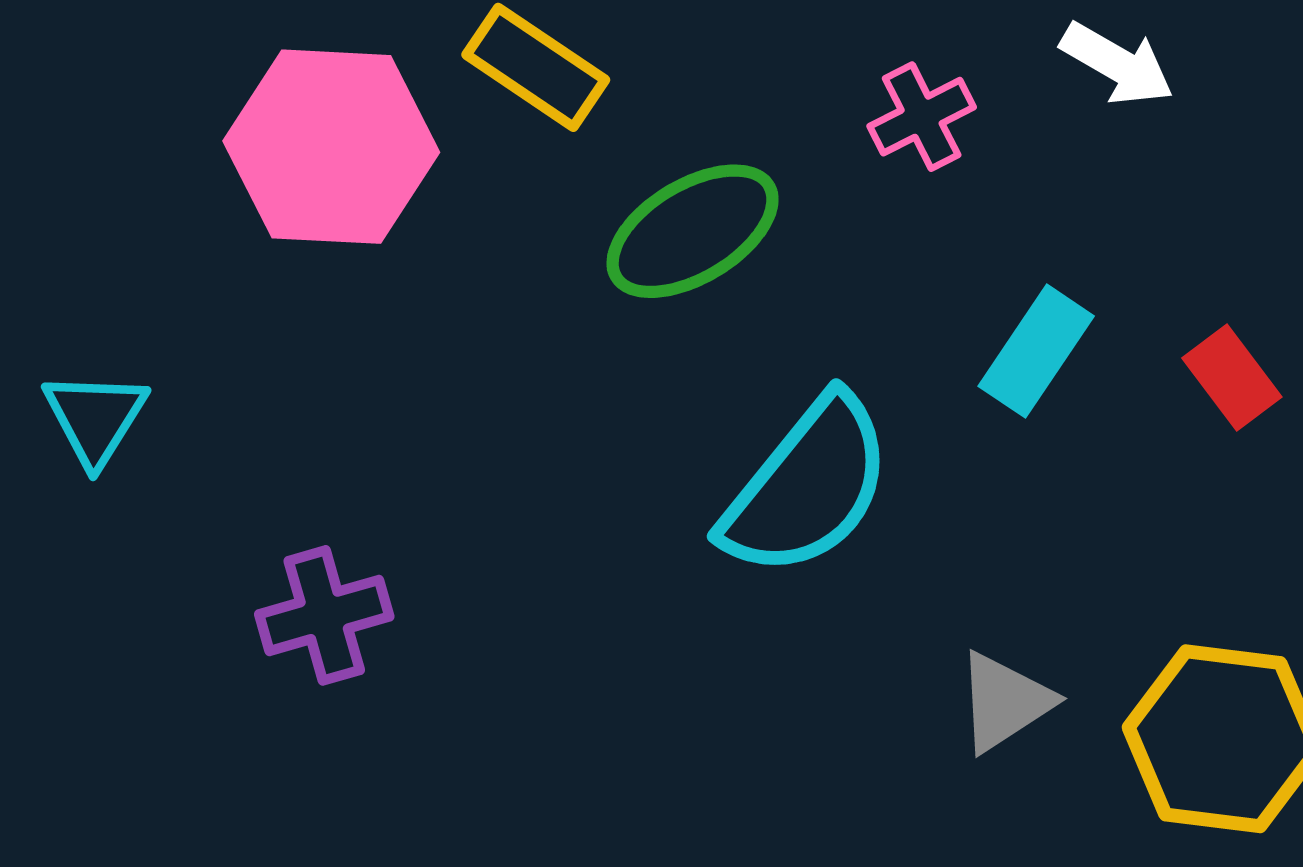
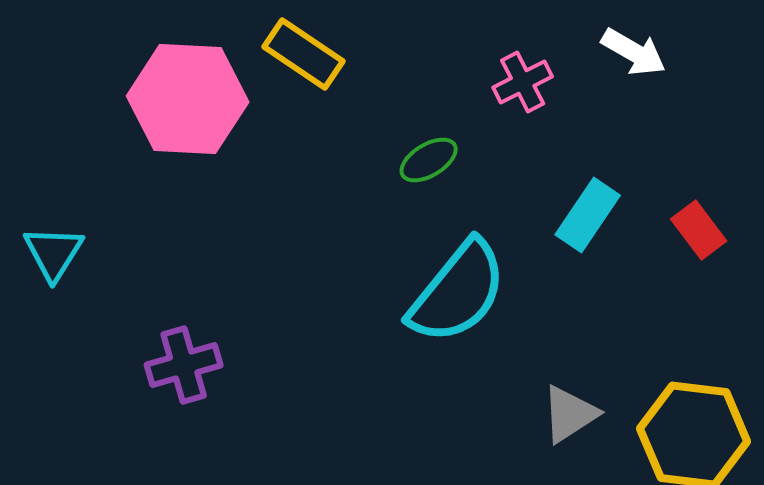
green ellipse: (693, 231) -> (429, 160), moved, size x0.6

